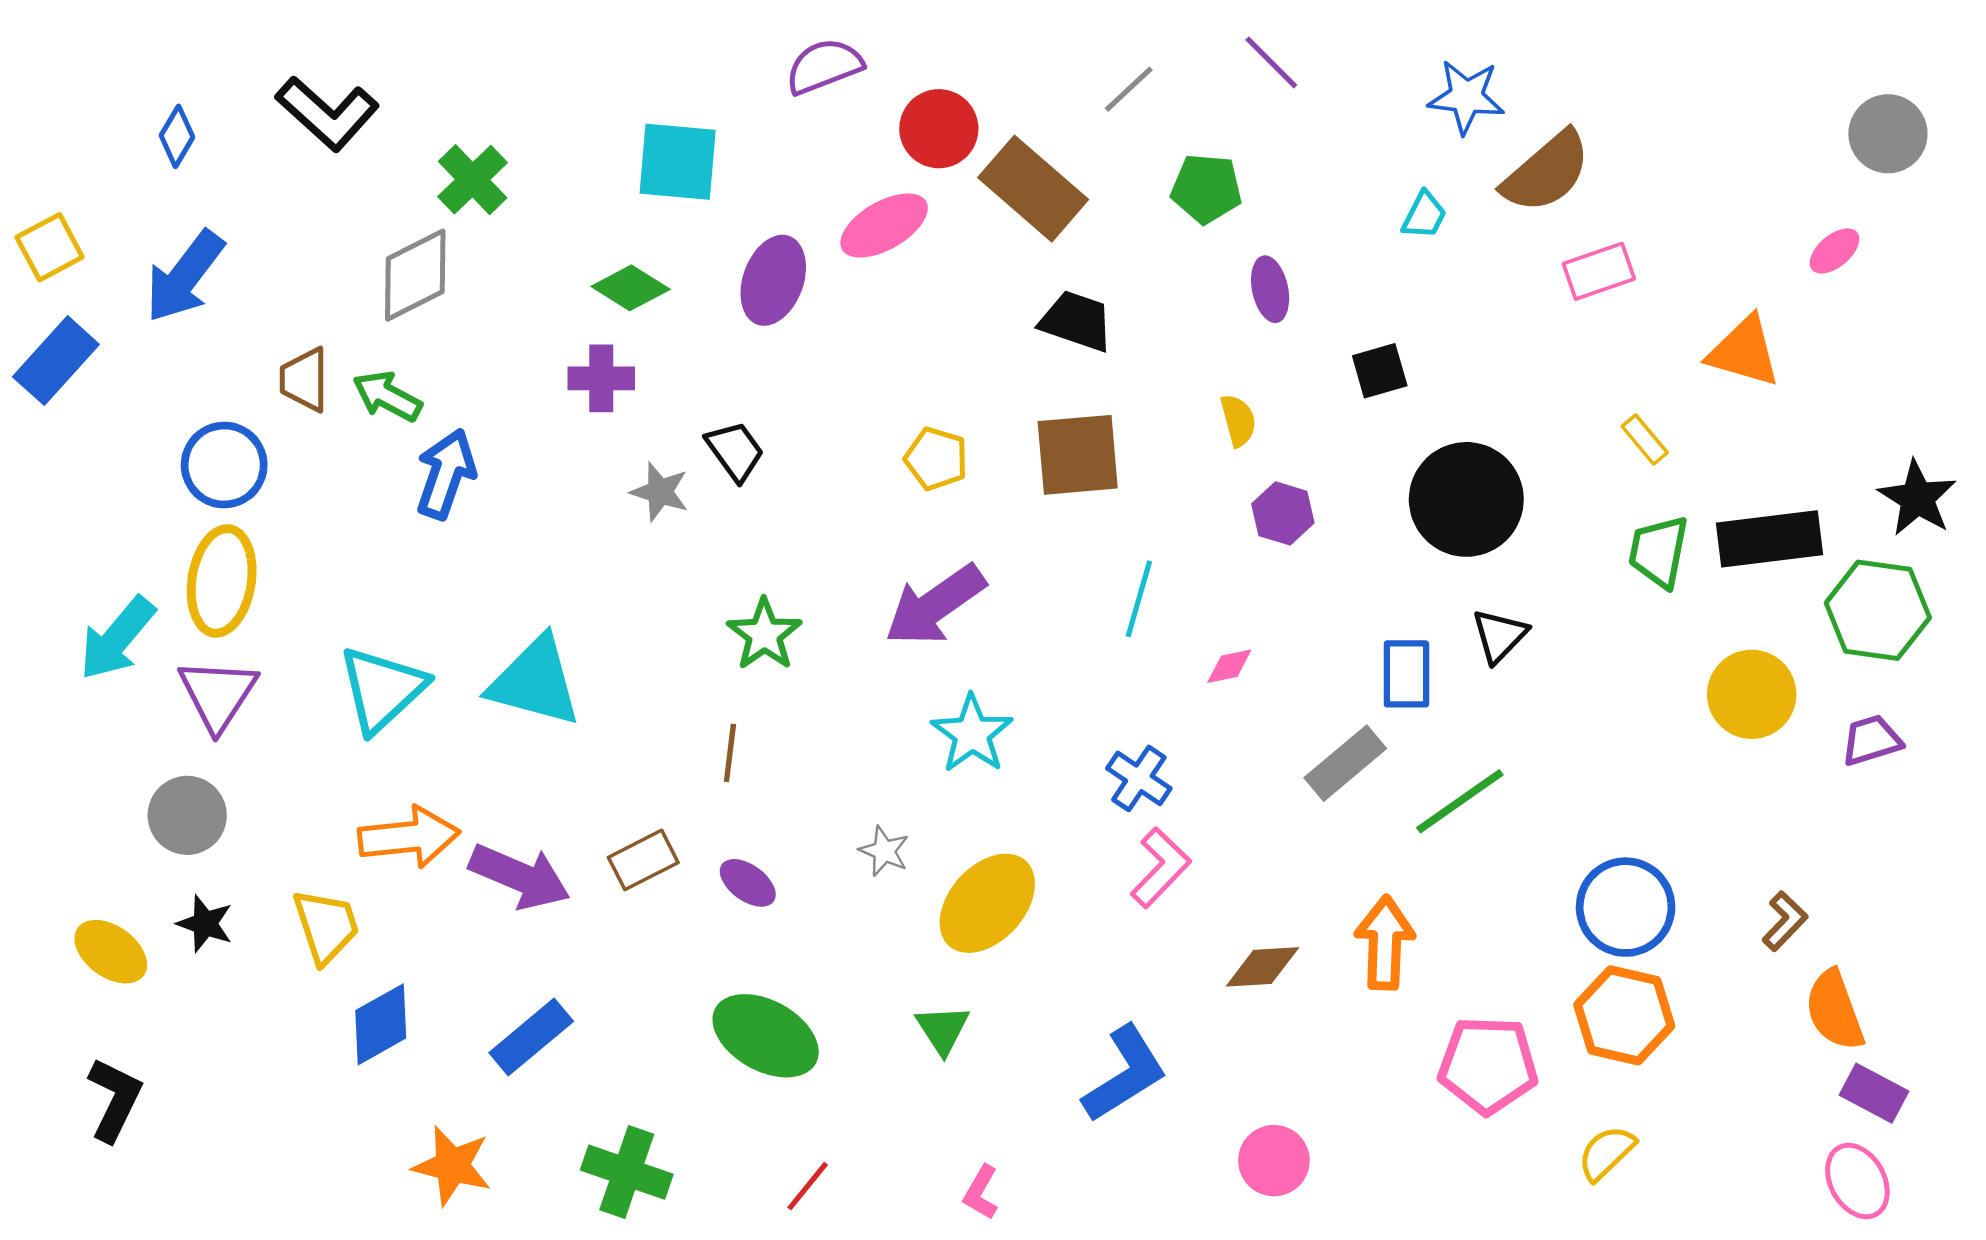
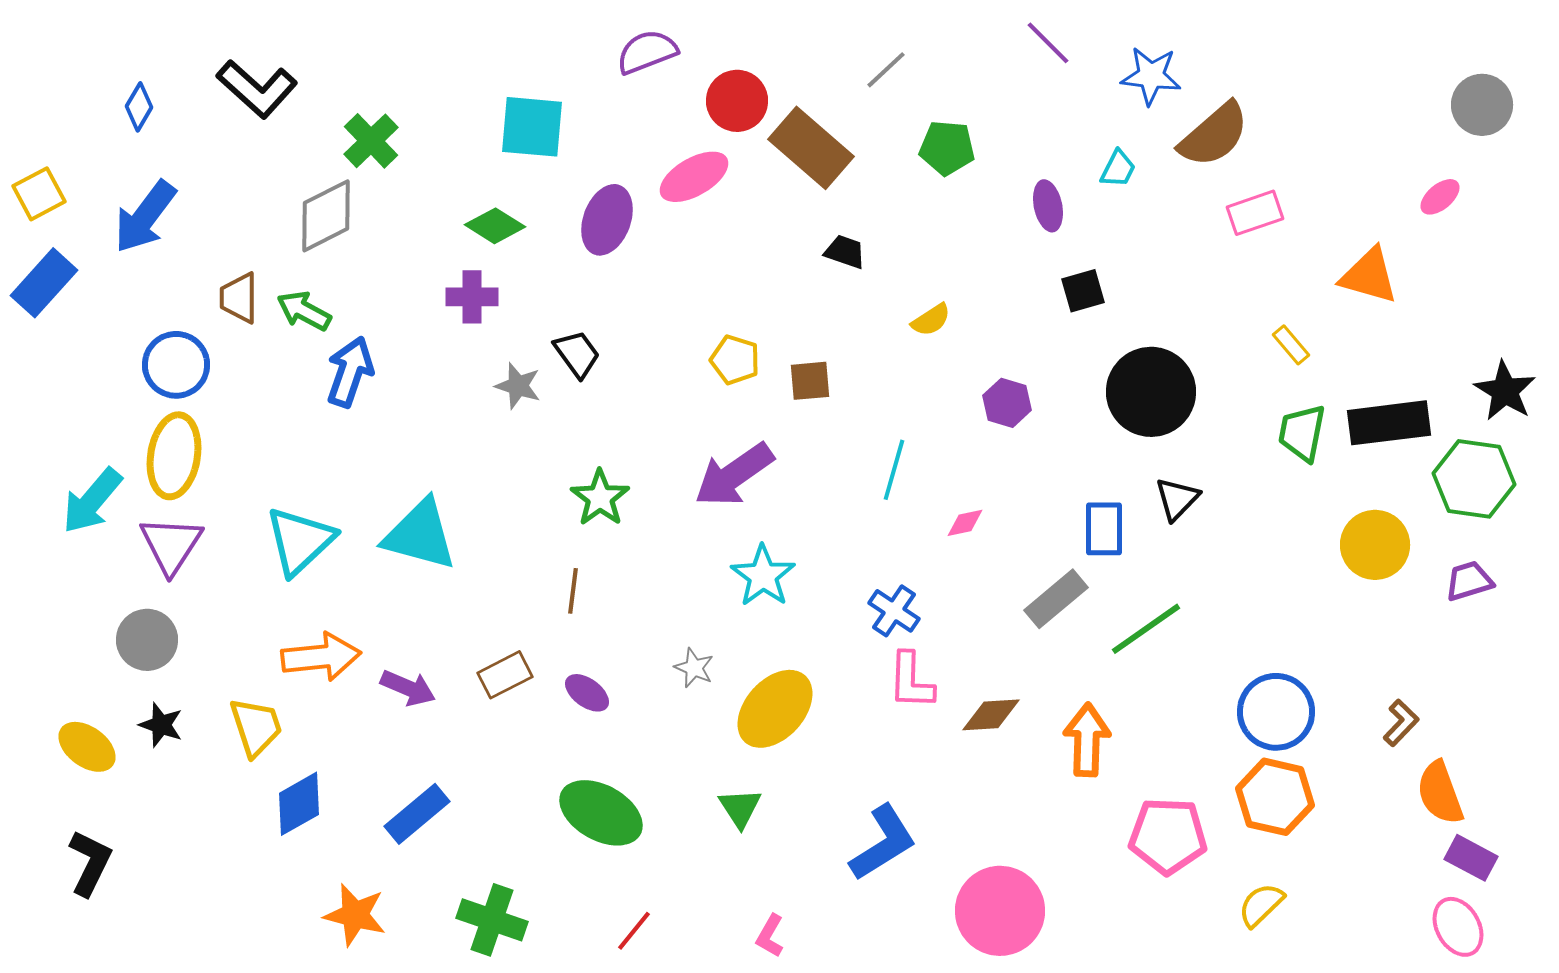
purple line: (1271, 62) -> (1048, 43), moved
purple ellipse: (1270, 289) -> (1048, 206), moved
black trapezoid: (1076, 321) -> (845, 252), size x0.7
yellow semicircle: (1238, 420) -> (931, 320), moved, turned 72
brown square: (1078, 455) -> (810, 381), moved, size x0.6
pink L-shape: (1161, 868) -> (911, 681), turned 138
purple arrow: (520, 877) -> (408, 688), size x0.7
brown diamond: (1262, 967) -> (991, 715), moved
pink circle: (1274, 1161) -> (1000, 911), size x1.6

